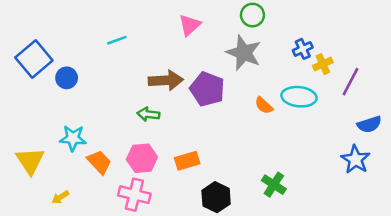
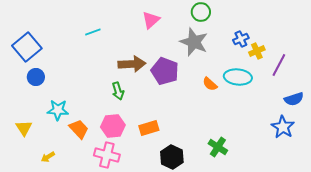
blue circle: (67, 78) -> (36, 77), moved
green arrow: (148, 114) -> (118, 91), turned -114
yellow triangle: (30, 161) -> (24, 128), size x0.7

